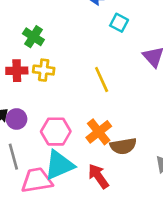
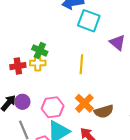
cyan square: (119, 23) -> (89, 21), size x1.6
green cross: (33, 37) -> (40, 51), moved
yellow line: (102, 79) -> (81, 64), turned 36

